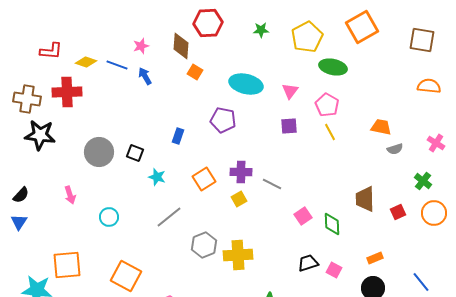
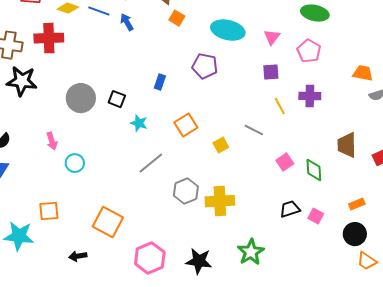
yellow line: (330, 132) -> (280, 106), moved
purple cross: (241, 172) -> (310, 96), moved
cyan circle: (109, 217) -> (75, 163), moved
orange square: (67, 265) -> (49, 211), size x0.7

